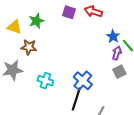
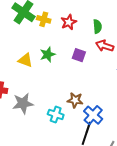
purple square: (69, 12) -> (79, 55), moved
brown star: (29, 47) -> (75, 100), moved

